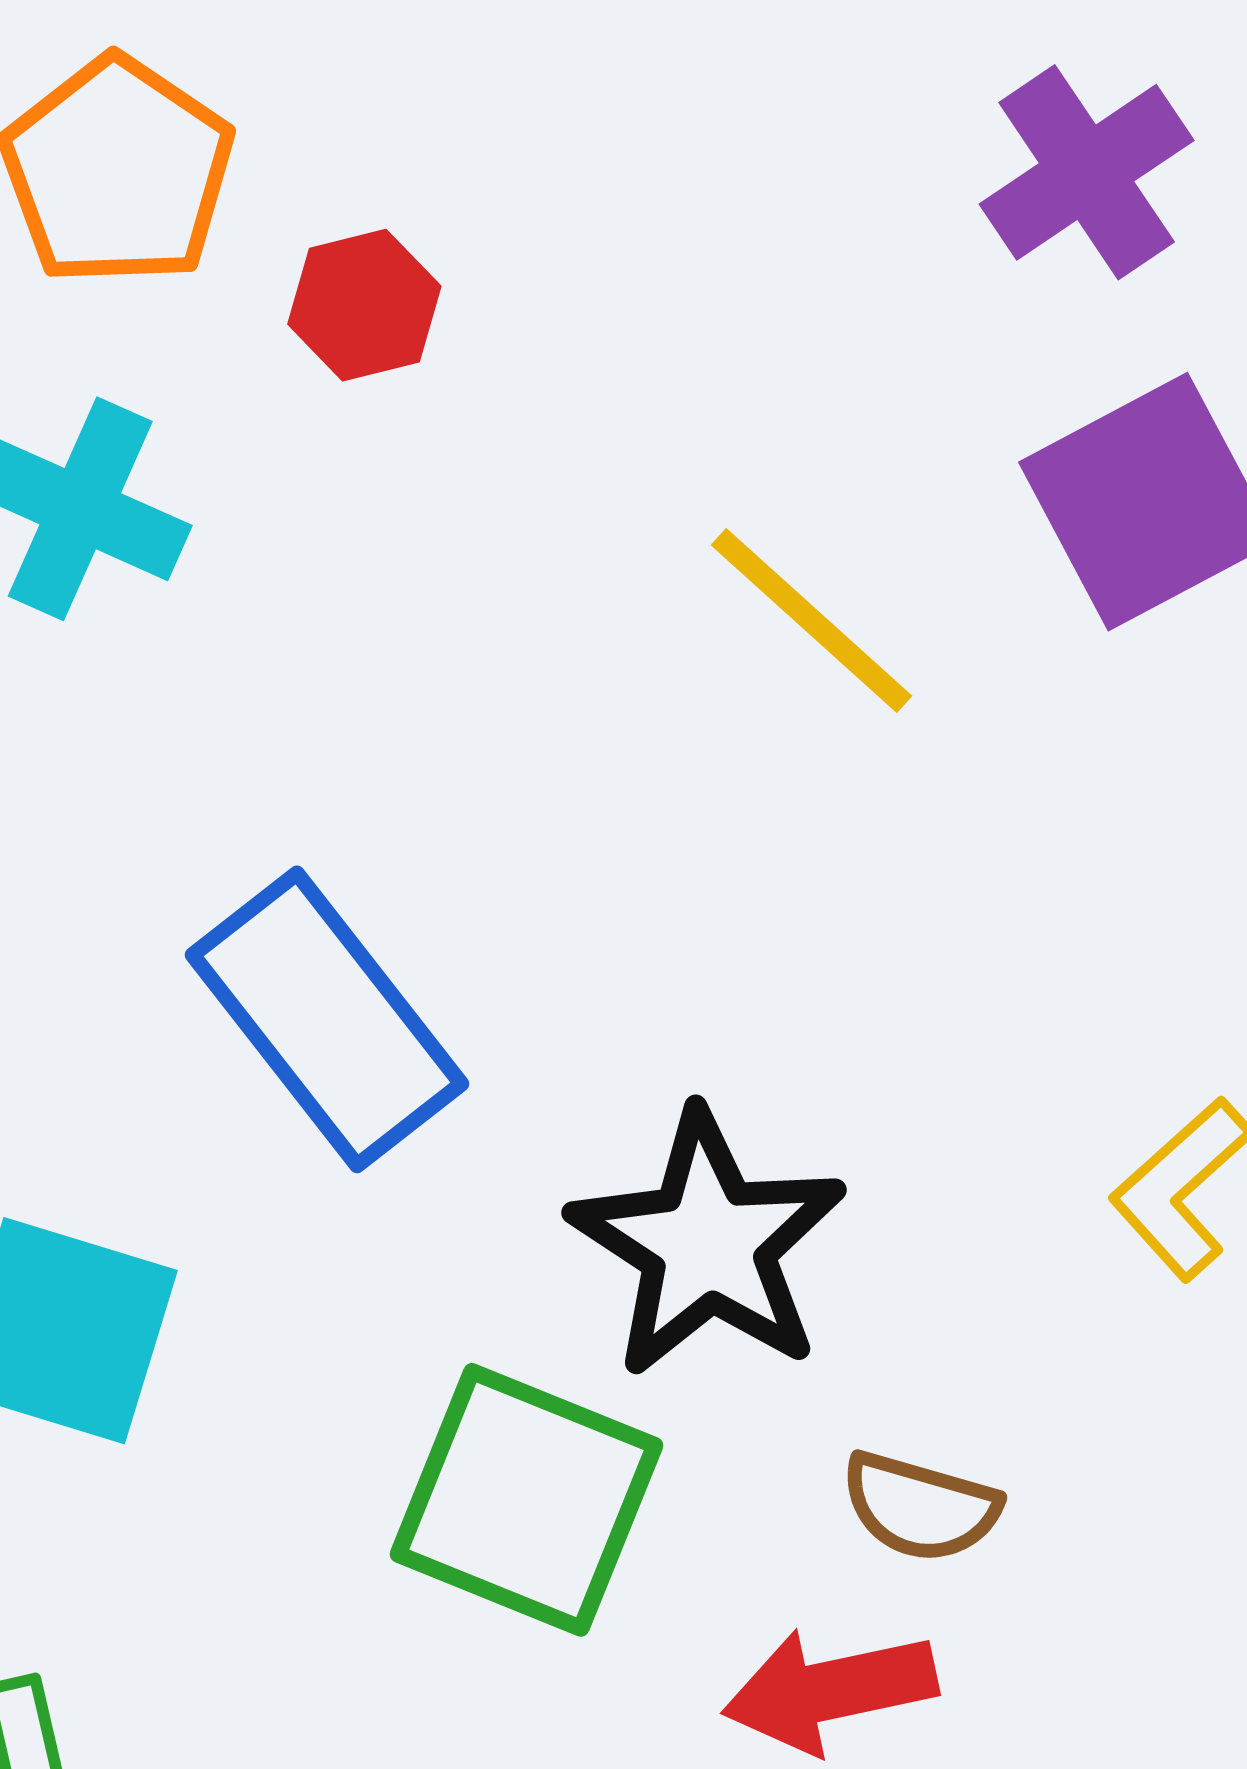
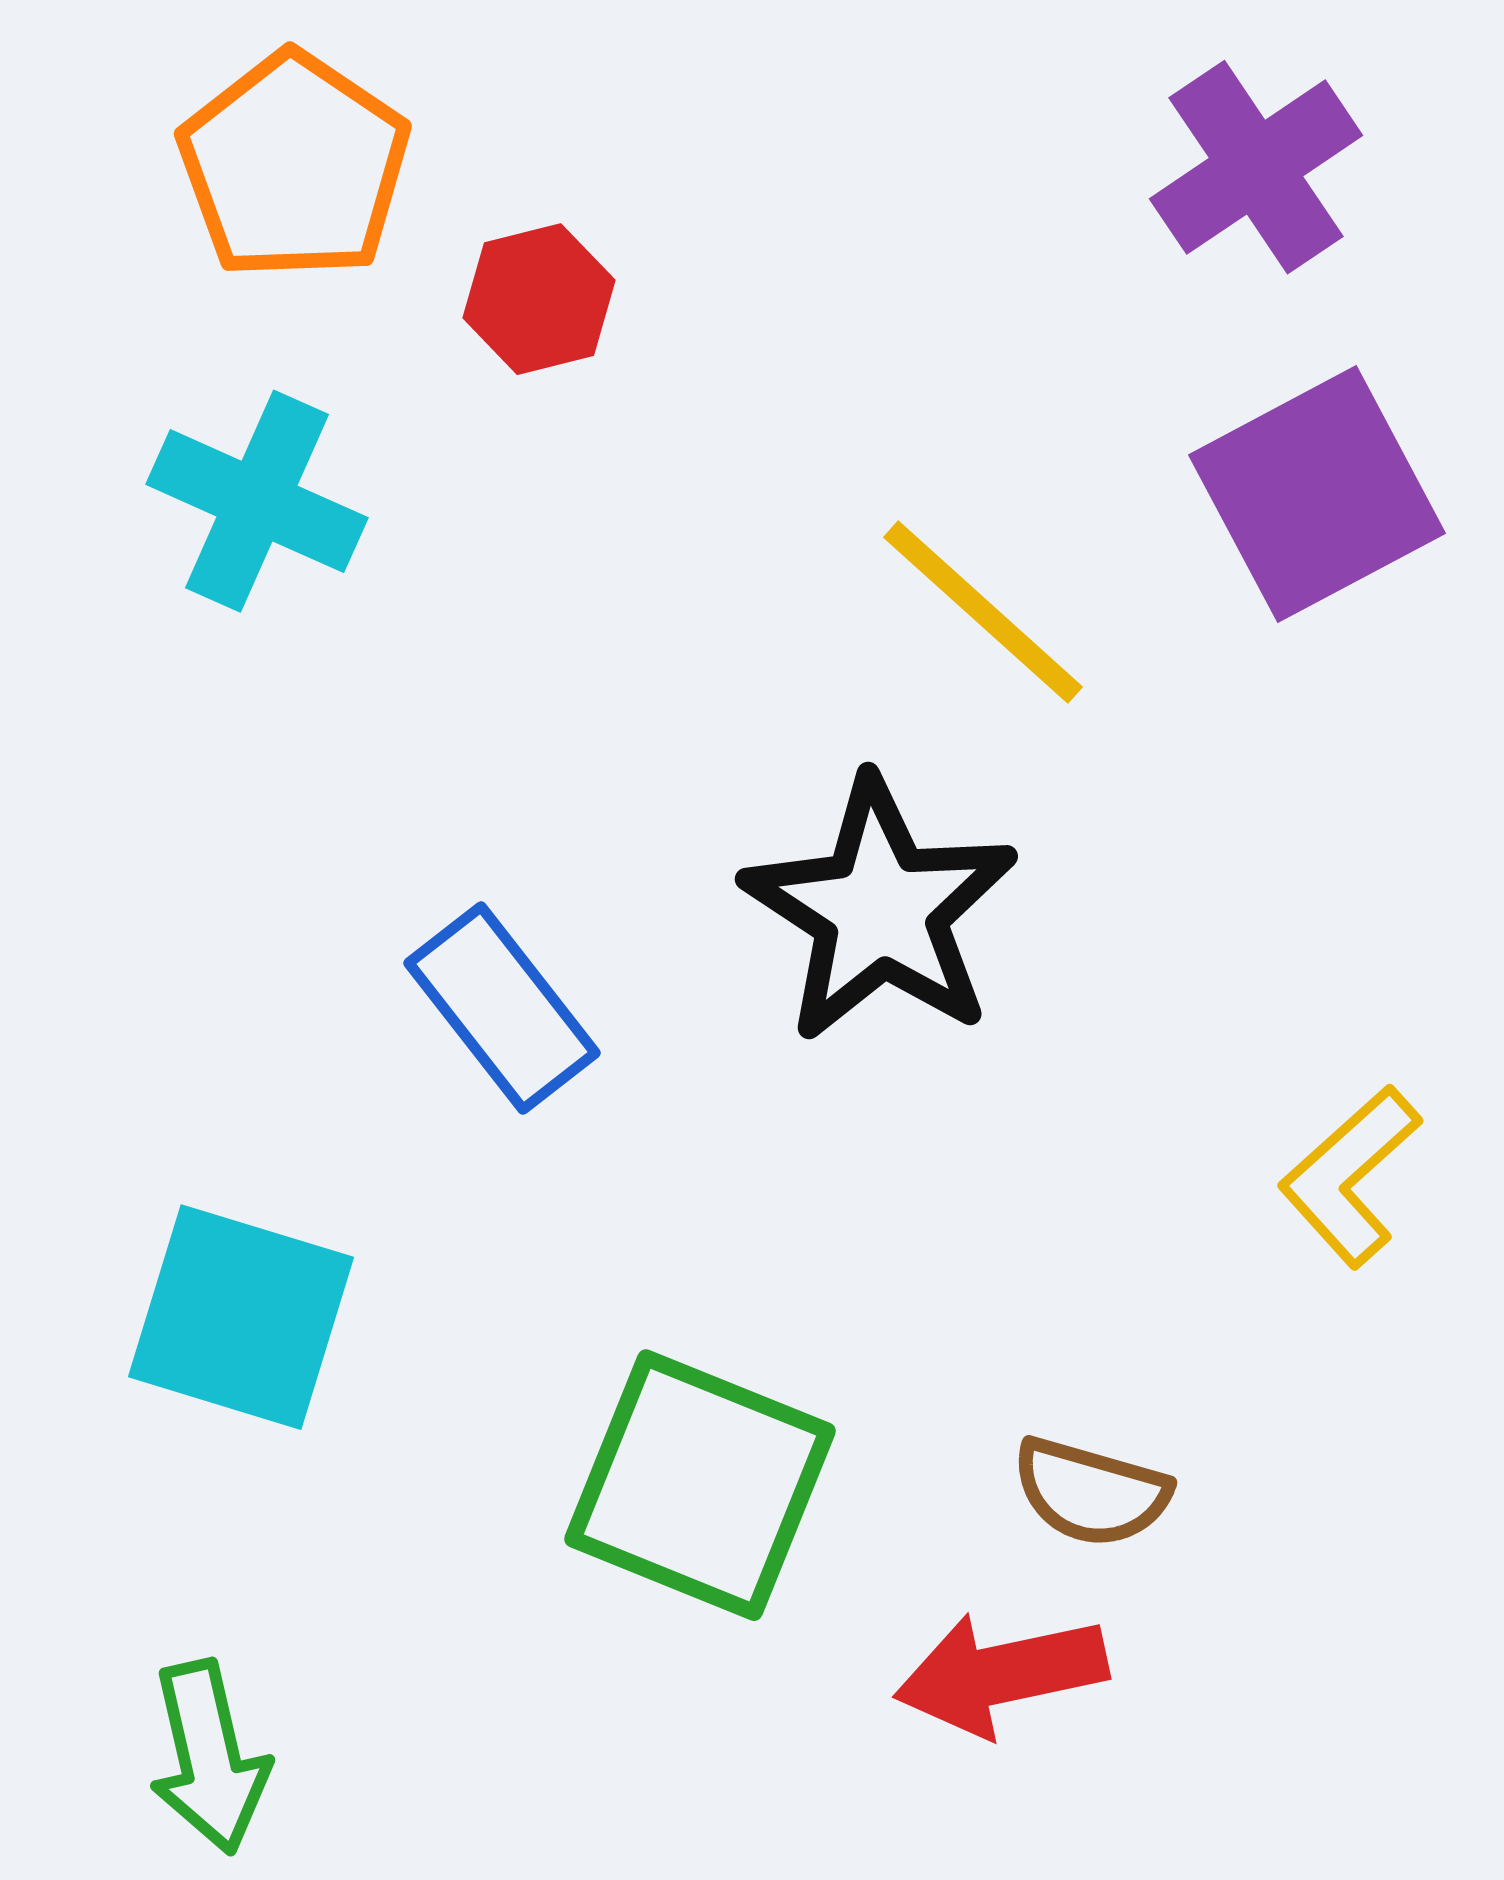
blue rectangle: (327, 1019) -> (502, 1008), size x0.7
black star: (708, 1244) -> (880, 910), moved

